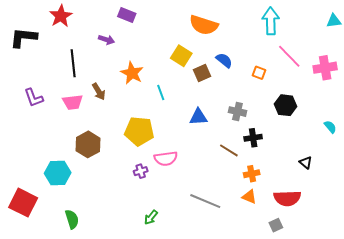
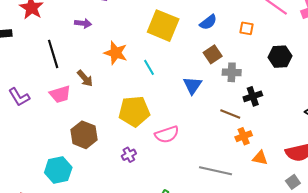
yellow square: (181, 56) -> (163, 26), size x1.4
blue semicircle: (224, 60) -> (208, 22), turned 114
brown square: (202, 73) -> (213, 54), moved
blue triangle: (198, 117) -> (192, 85), turned -42
purple cross: (141, 171) -> (129, 155), moved
orange cross: (252, 174) -> (244, 136), moved

